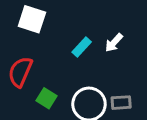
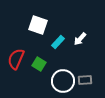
white square: (32, 19) -> (38, 25), moved
green square: (47, 98) -> (39, 64), moved

